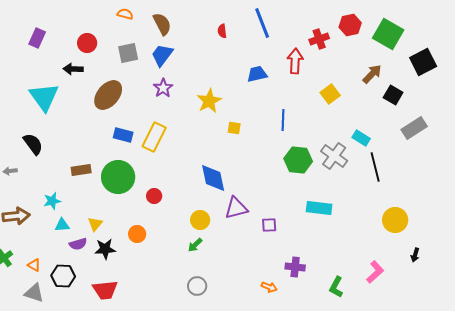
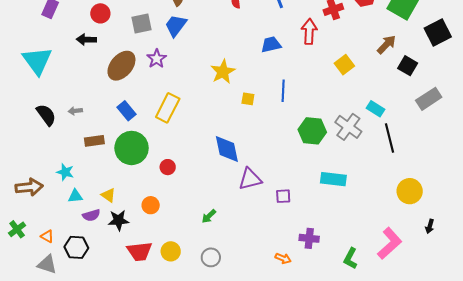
purple star: (163, 88) -> (157, 59), moved
cyan triangle: (44, 97) -> (37, 61), moved
blue line: (283, 120) -> (283, 91), moved
blue rectangle: (123, 135) -> (127, 111), moved, turned 36
gray arrow: (10, 171) -> (75, 111), moved
cyan star: (52, 201) -> (65, 172), turned 30
yellow circle: (200, 220) -> (171, 251), moved
yellow triangle: (95, 224) -> (108, 195), turned -35
pink L-shape: (375, 272) -> (390, 243), size x1.4
red trapezoid: (105, 290) -> (140, 251), moved

